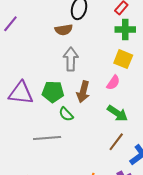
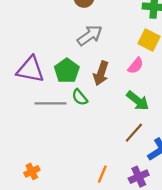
gray arrow: (71, 59) -> (90, 35), turned 50
green pentagon: (53, 92) -> (67, 71), turned 30
gray line: (47, 138) -> (51, 103), moved

